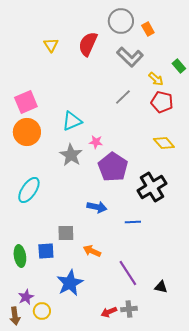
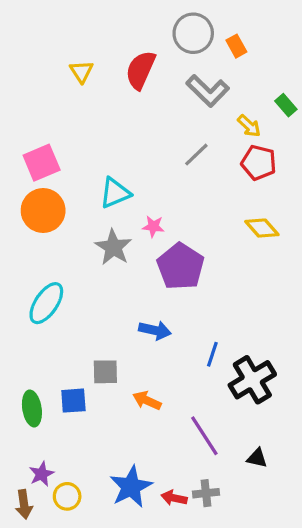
black cross: (152, 187) -> (252, 380), moved
blue line: (133, 222) -> (212, 354), turned -70
blue star: (70, 283) -> (131, 487), moved
red arrow: (109, 312) -> (174, 498), turned 35

